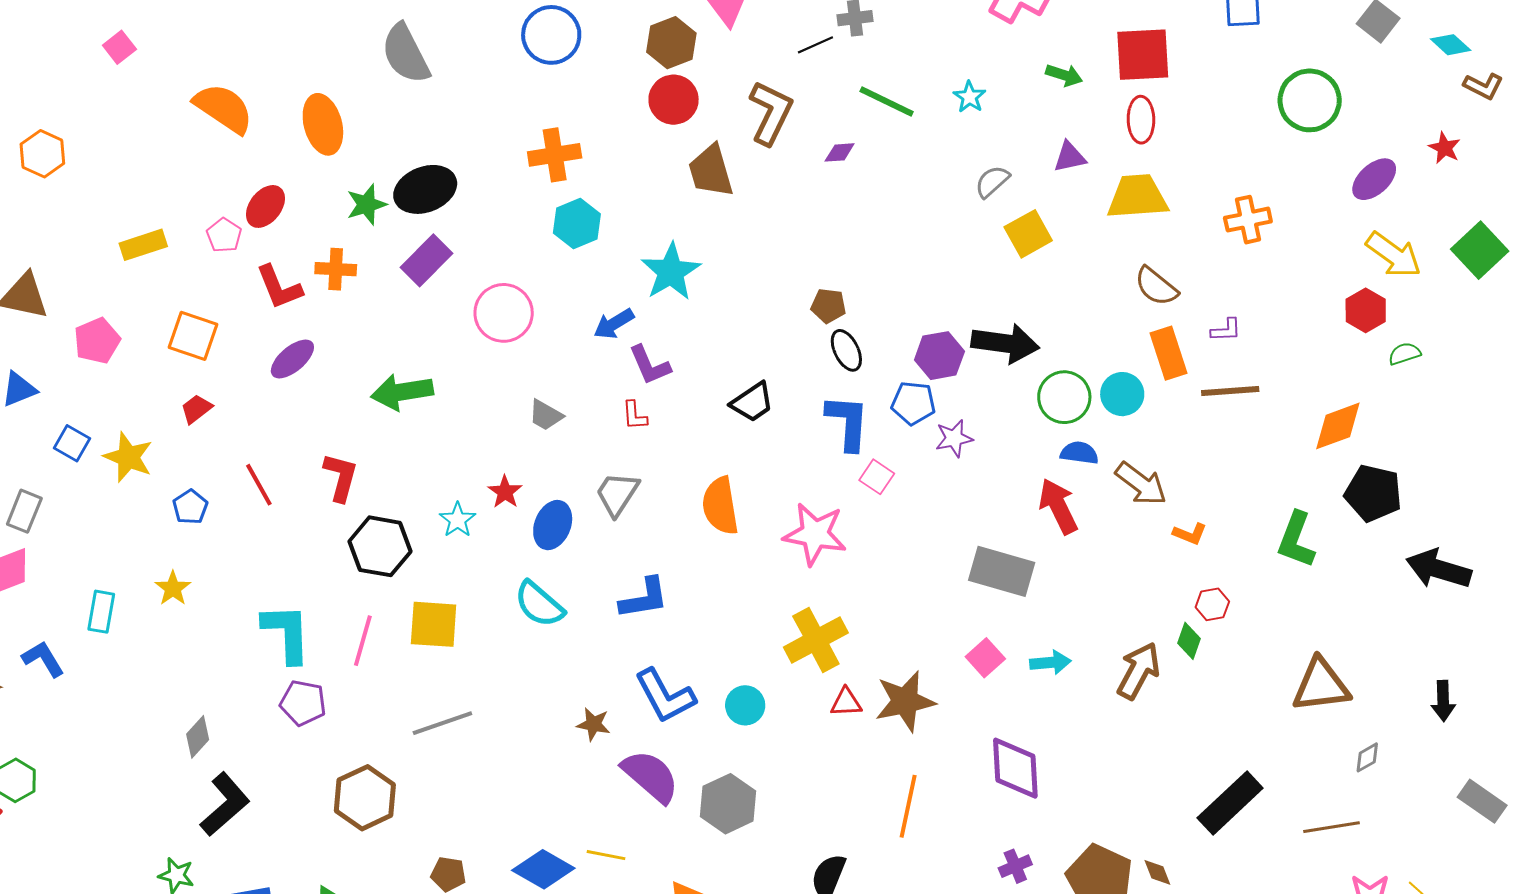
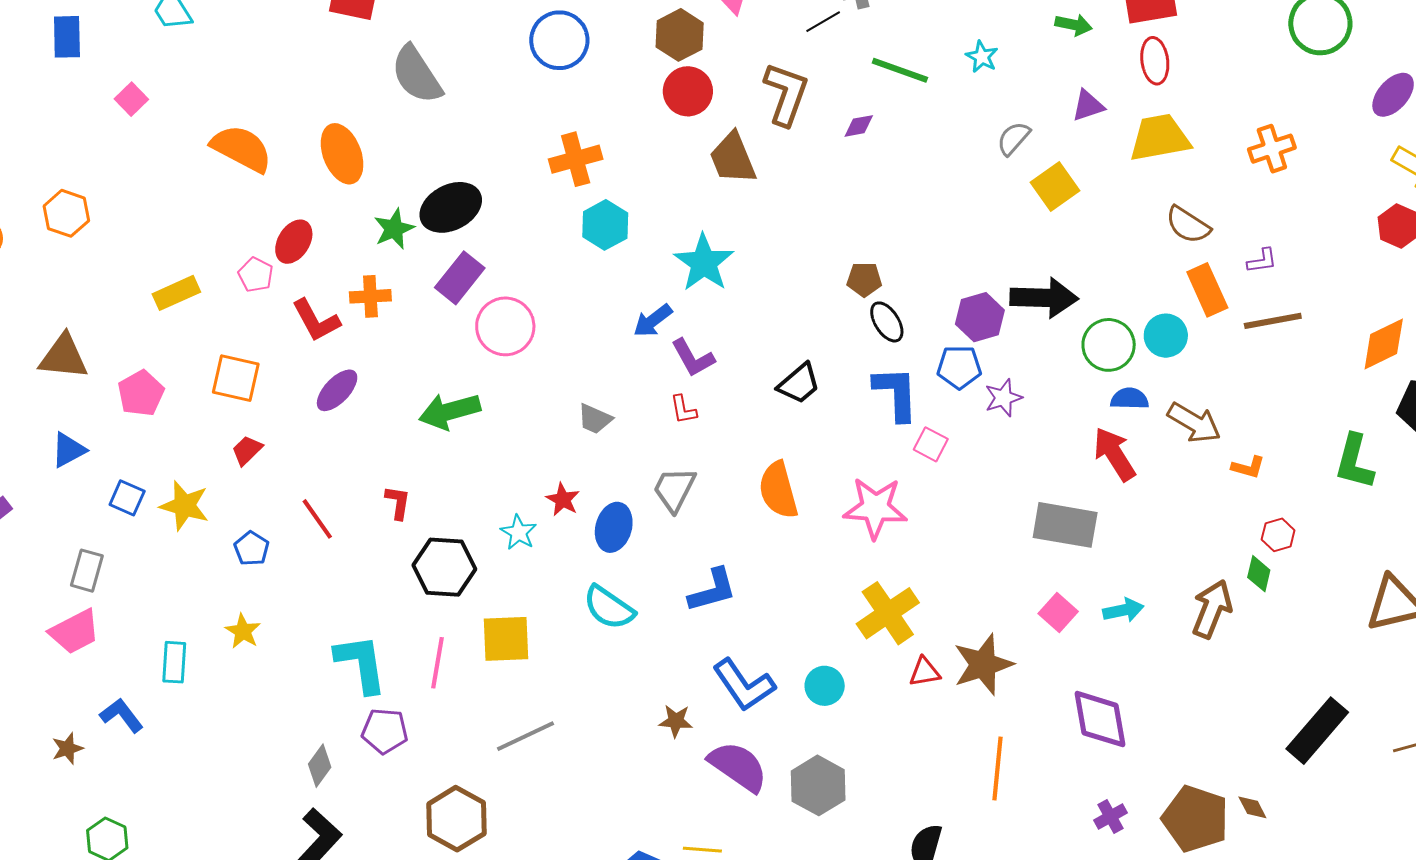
pink circle: (504, 313) -> (505, 326), moved
red L-shape: (341, 477) -> (398, 503), size x0.7
gray diamond: (198, 737) -> (320, 766), moved

